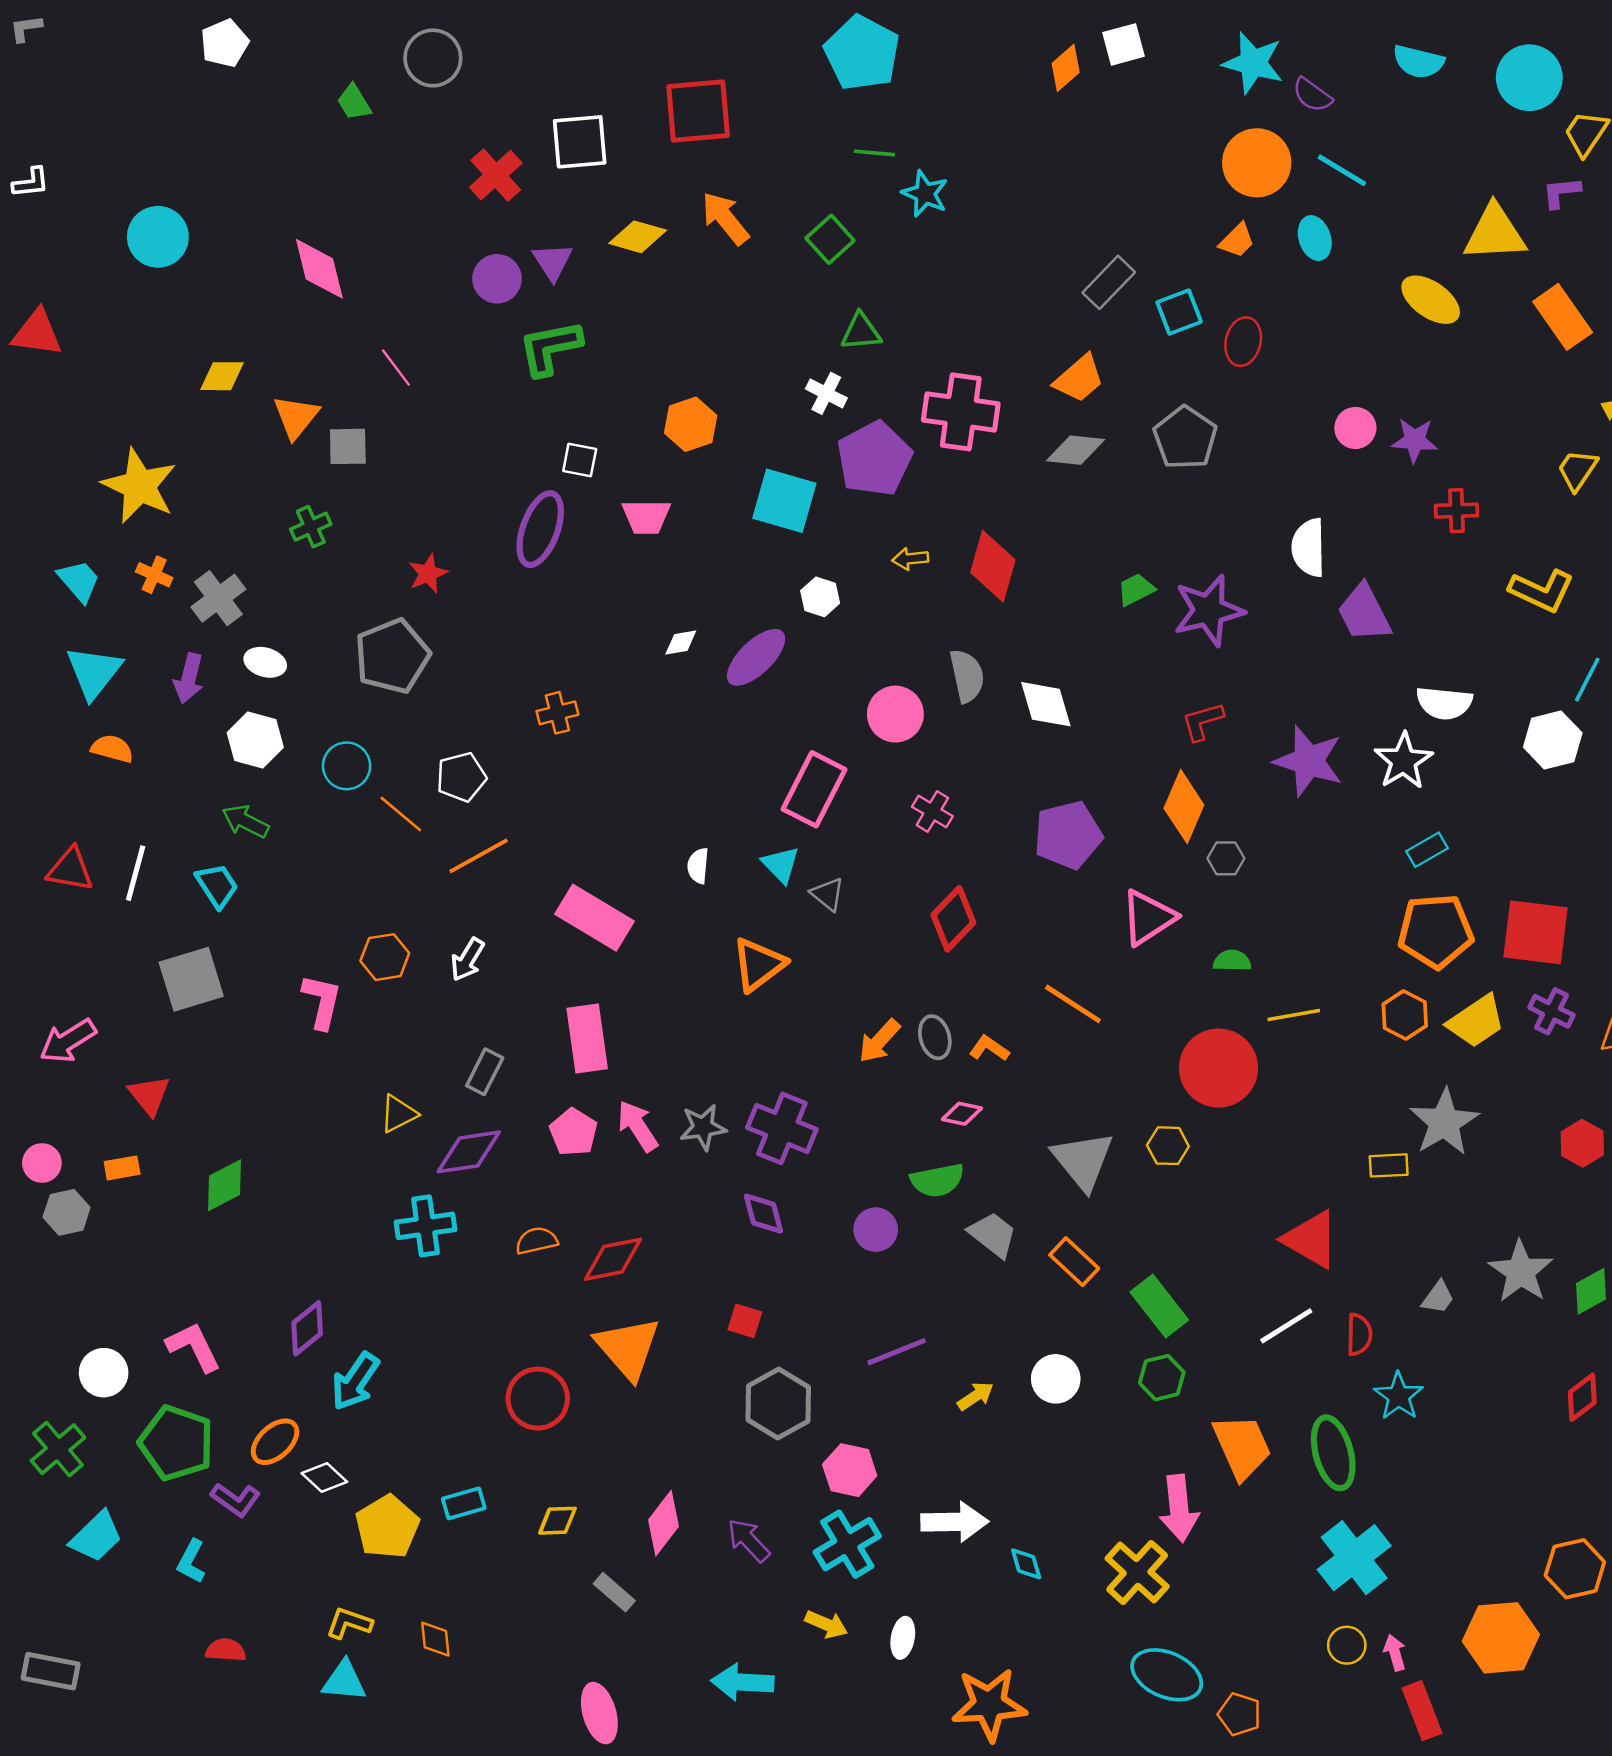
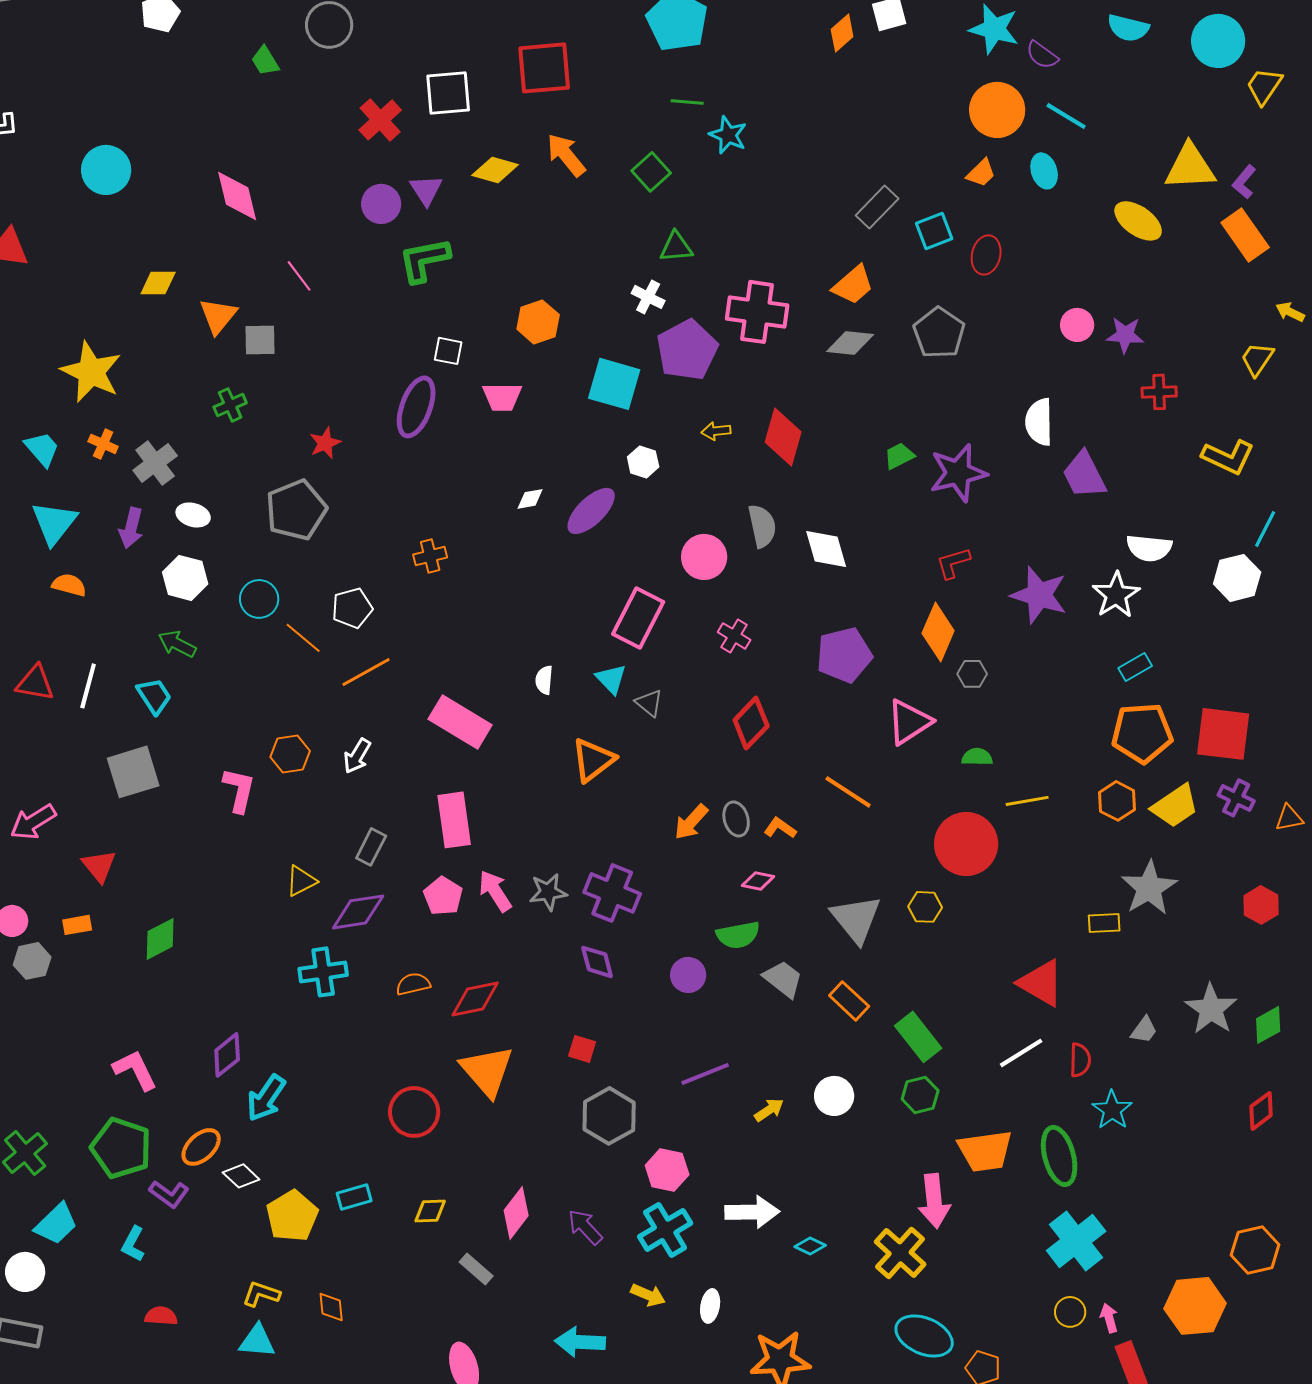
purple L-shape: (1561, 192) -> (1244, 182), moved, turned -44
white circle: (104, 1373) -> (25, 1272), moved
orange trapezoid: (1242, 1447) -> (985, 1151), turned 106
cyan diamond: (1026, 1564) -> (810, 1246), turned -48

